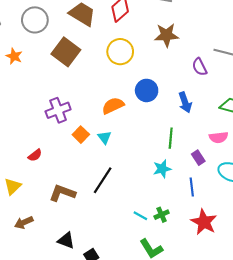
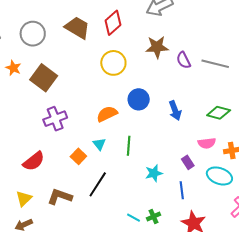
brown square: (66, 52) -> (44, 78), moved
purple semicircle: (200, 67) -> (184, 60), moved
orange square: (81, 135) -> (78, 156), moved
green line: (171, 138) -> (129, 146), moved
red semicircle: (35, 155) -> (34, 161), size x1.6
yellow triangle: (13, 186) -> (24, 199), moved

